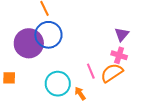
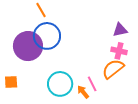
purple triangle: (122, 34) -> (120, 30), turned 42
pink line: (91, 71) -> (92, 84), moved

